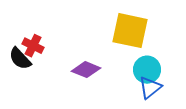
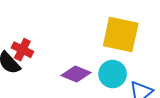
cyan circle: (147, 70) -> (113, 74), moved

